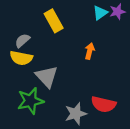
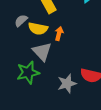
orange arrow: (90, 51) -> (59, 34), moved
yellow semicircle: (21, 58) -> (38, 29), moved

